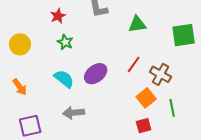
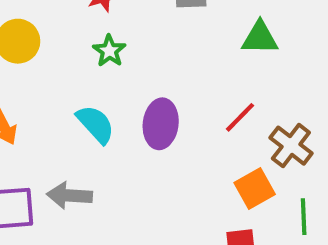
purple ellipse: (96, 74) -> (161, 124), turned -55
gray arrow: (74, 113) -> (69, 196), moved

